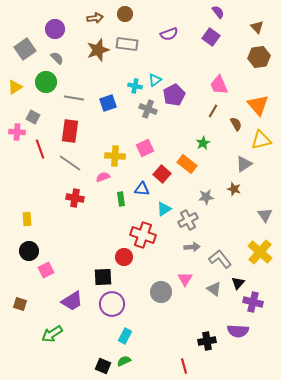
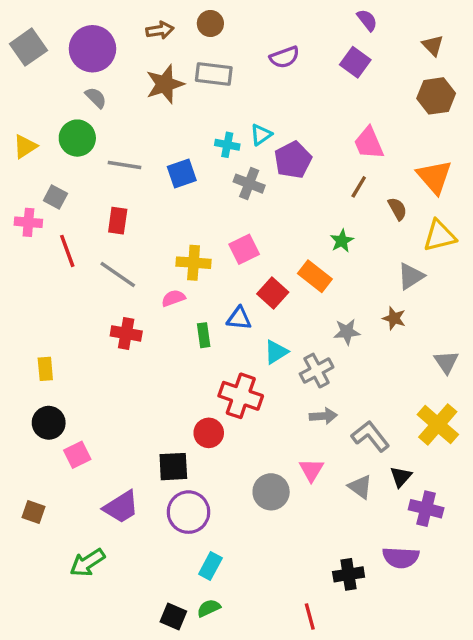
purple circle: (55, 29) -> (92, 49), size x1.4
gray square: (25, 49) -> (28, 47), moved
red rectangle: (70, 131) -> (118, 221), size x0.7

